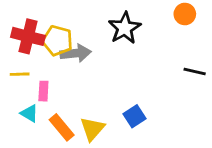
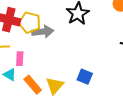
blue square: (134, 116) -> (85, 77), turned -35

